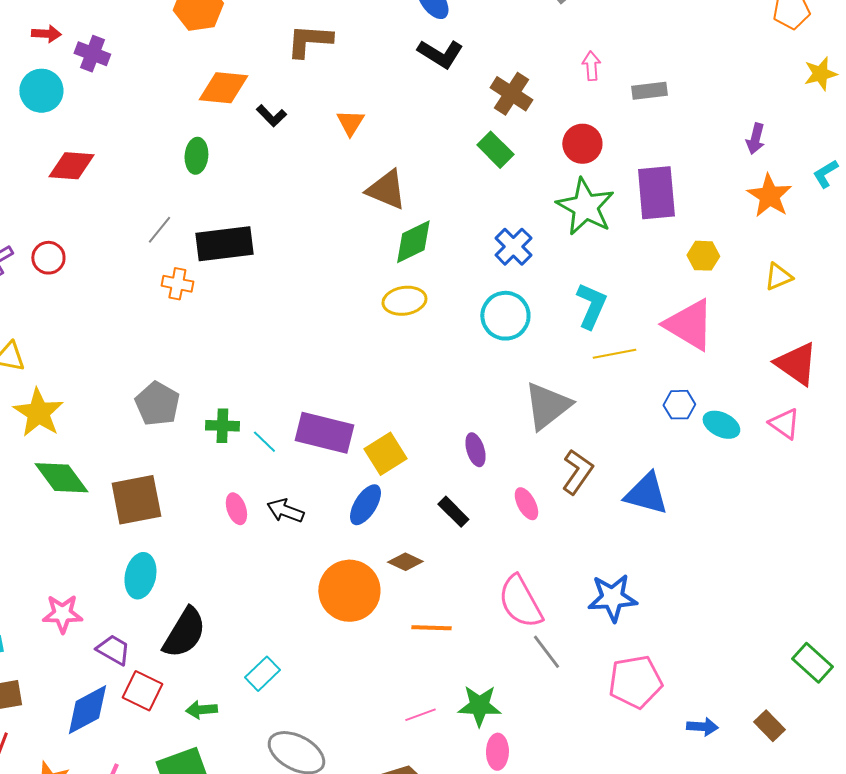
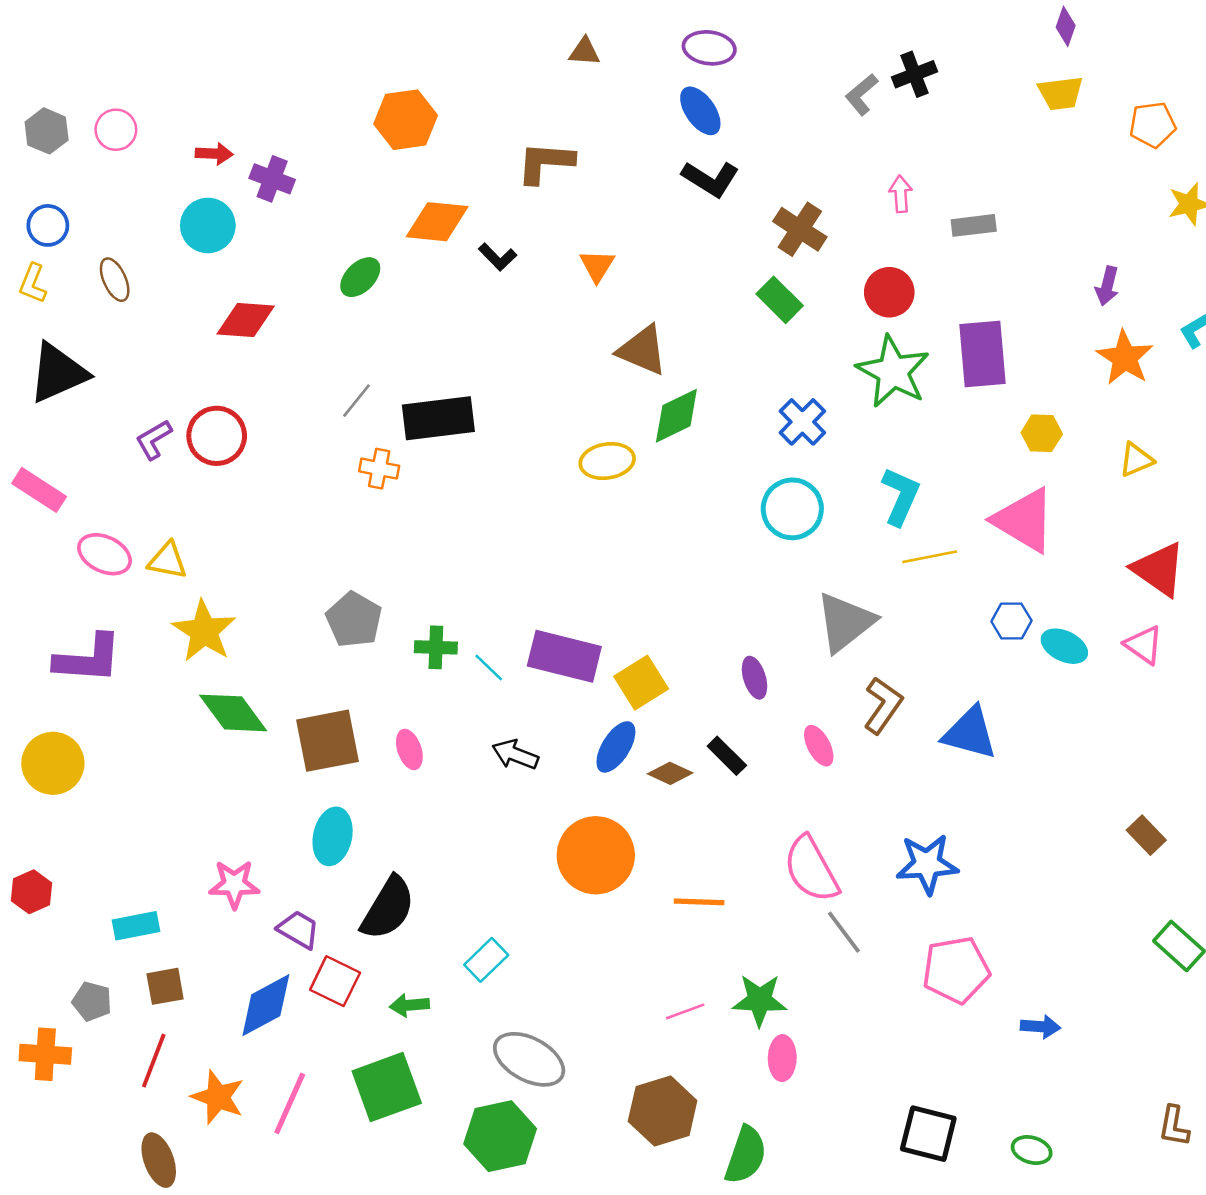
green ellipse: (196, 156) -> (360, 277), moved, turned 40
red circle: (48, 258) -> (217, 436), size x1.4
yellow ellipse: (404, 301) -> (607, 461), moved
pink ellipse: (236, 509) -> (409, 749), moved
brown diamond: (405, 562) -> (670, 773), moved
brown rectangle: (769, 726) -> (1146, 835), moved

